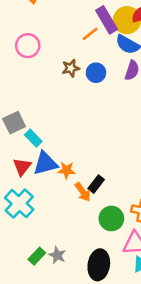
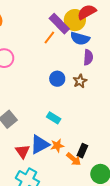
brown star: (71, 68) -> (80, 81), moved
blue circle: (96, 73) -> (57, 79), moved
cyan rectangle: (33, 138) -> (54, 118), moved

